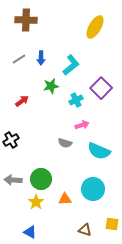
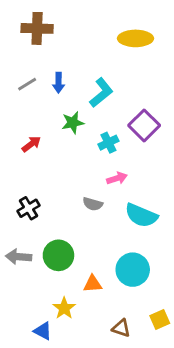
yellow ellipse: (95, 27) -> (136, 38), turned 60
black cross: (11, 140) -> (28, 208), moved
yellow star: (36, 202) -> (64, 308), moved
yellow square: (112, 224) -> (160, 320), turned -32

